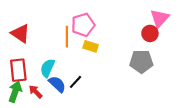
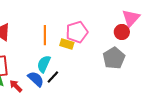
pink pentagon: (83, 25) -> (77, 32), moved
gray pentagon: (141, 61) -> (114, 58), turned -30
cyan semicircle: (47, 68) -> (44, 64), moved

